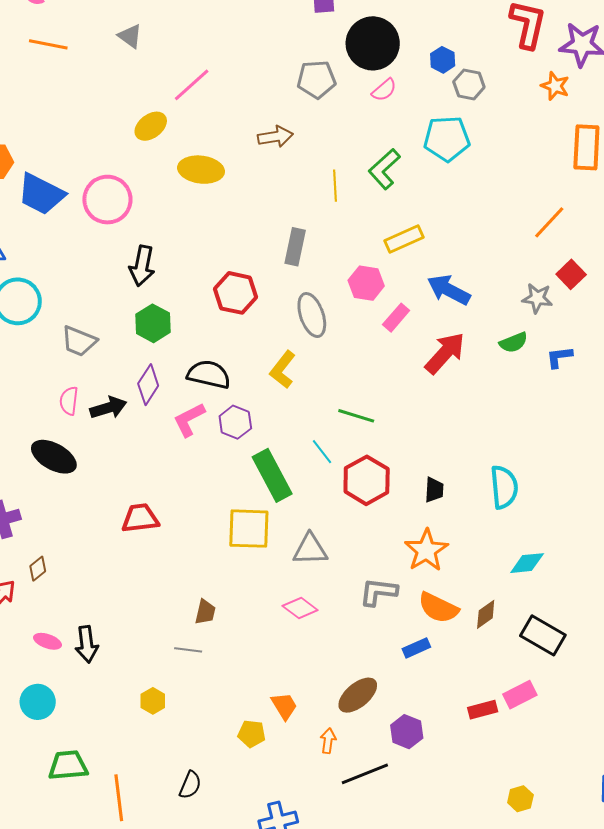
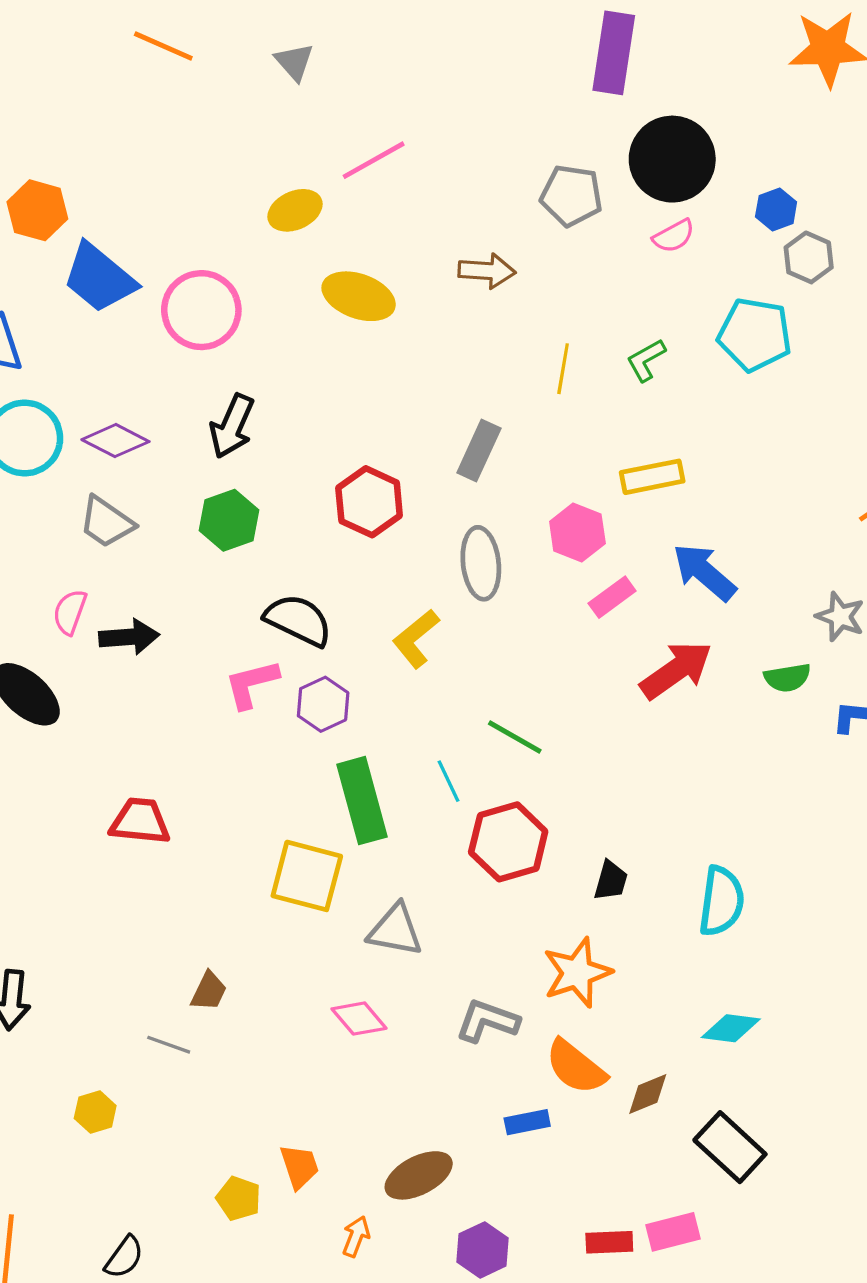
green L-shape: (384, 169) -> (646, 360), size x0.7
purple diamond: (148, 385) -> (115, 441), moved, turned 72

